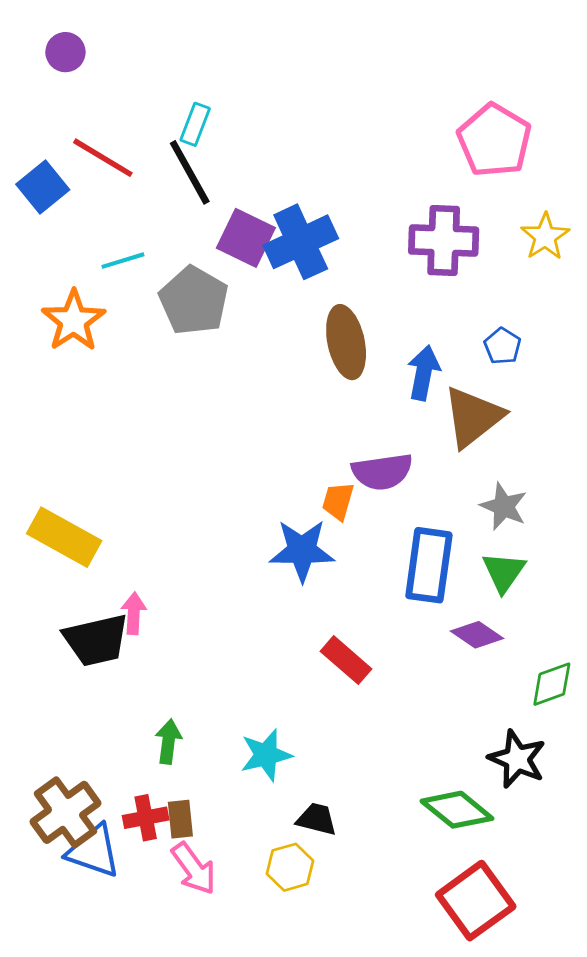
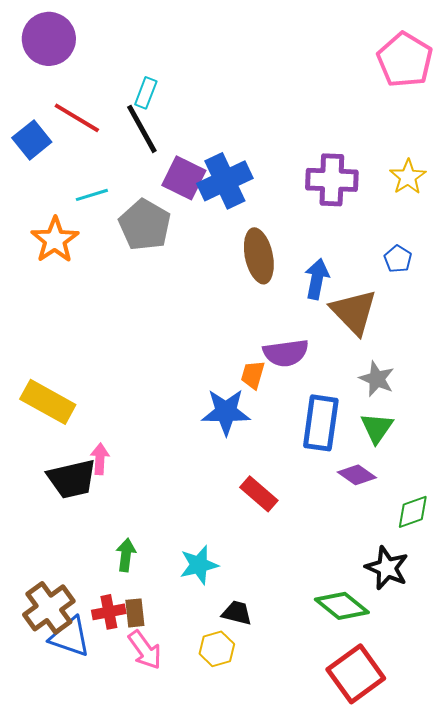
purple circle: (65, 52) -> (49, 39), size x1.8
pink pentagon: (494, 140) -> (405, 60), moved
blue pentagon: (502, 346) -> (398, 259), moved
brown triangle: (473, 417) -> (354, 312), turned -36

